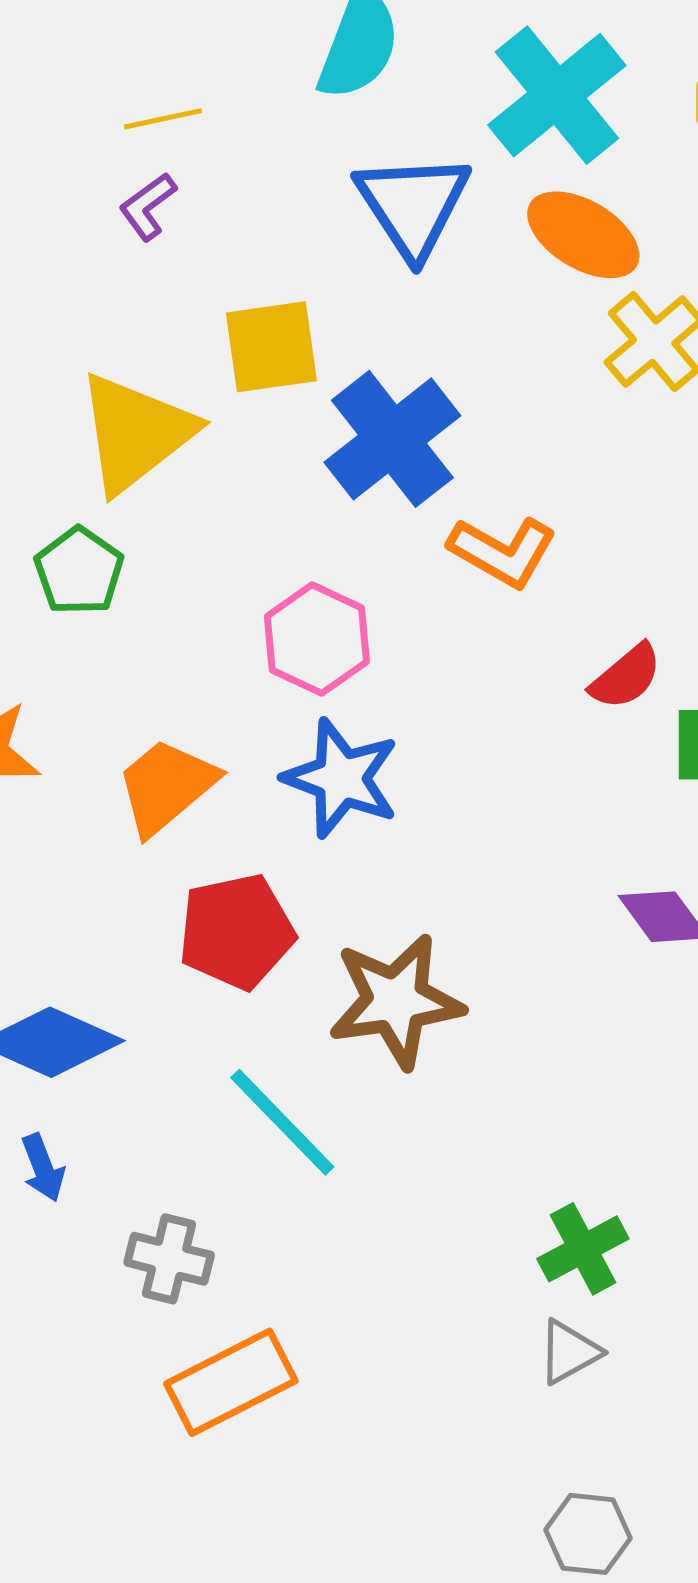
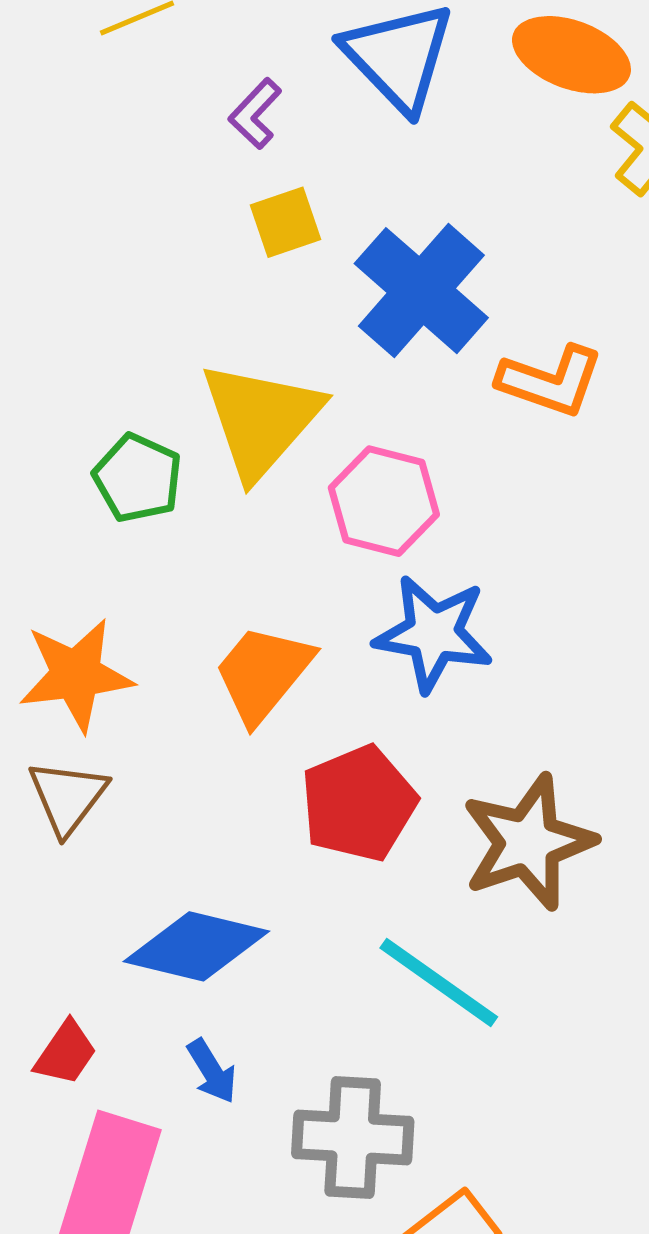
purple L-shape: (148, 206) -> (255, 114), moved
yellow square: (271, 347) -> (285, 222), size x0.7
yellow triangle: (136, 433) -> (261, 420), moved
gray cross: (169, 1259) -> (353, 1137), size x1.4

